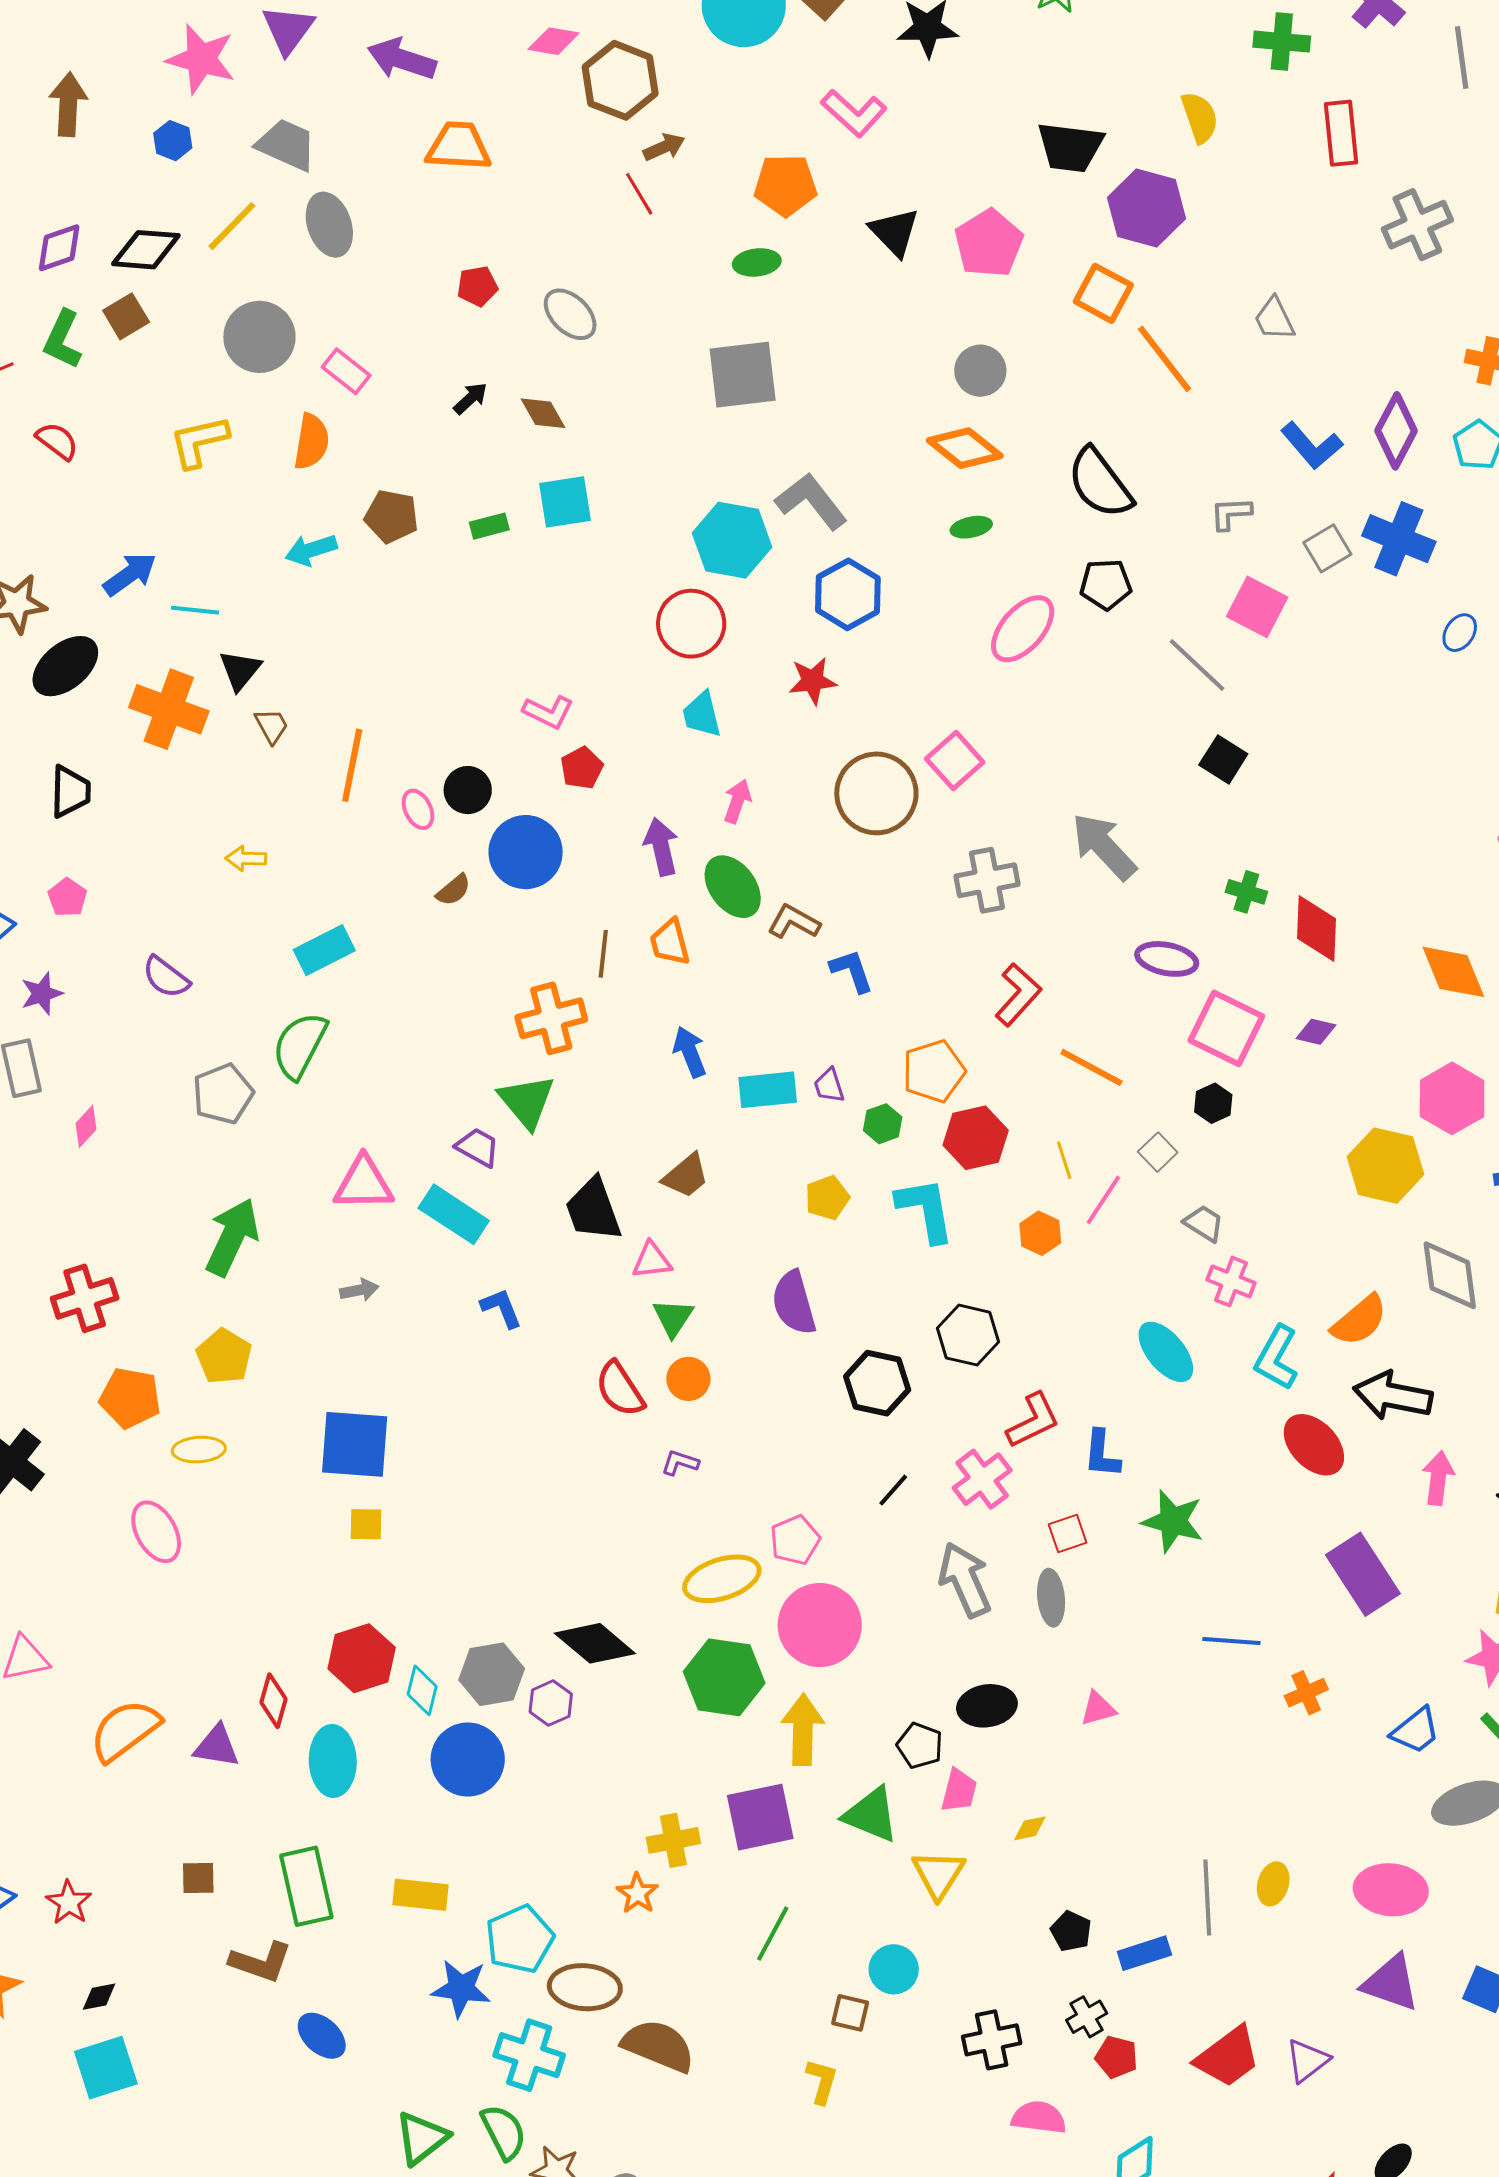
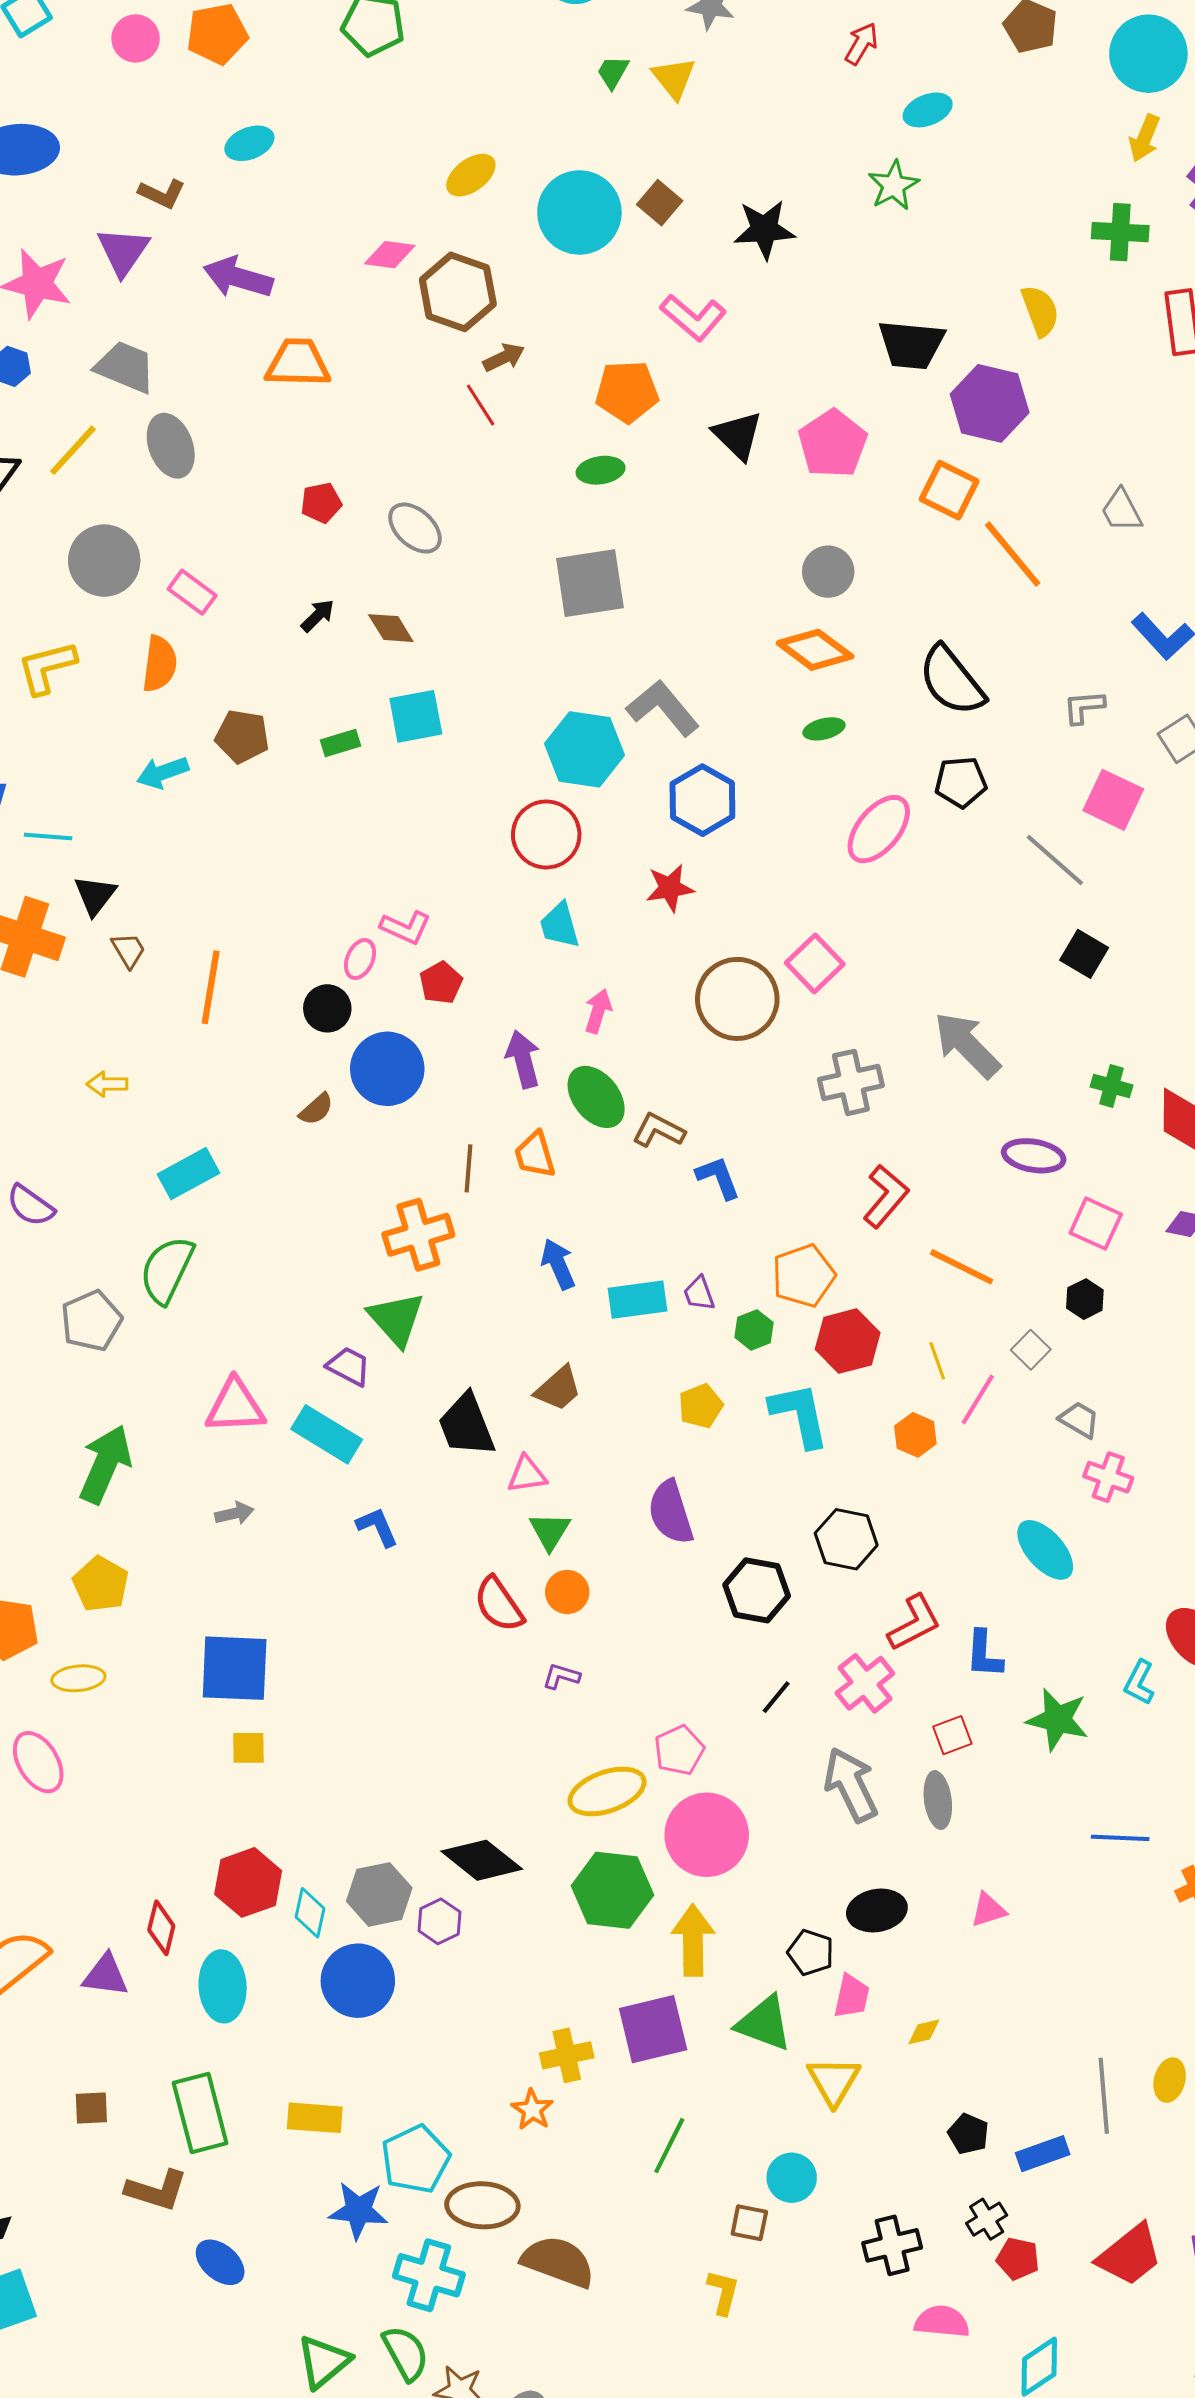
pink ellipse: (418, 809) -> (360, 959), moved, turned 51
pink square: (1226, 1028) -> (1096, 1224), size x0.7
cyan L-shape: (1276, 1358) -> (1139, 1683), moved, size x0.7

